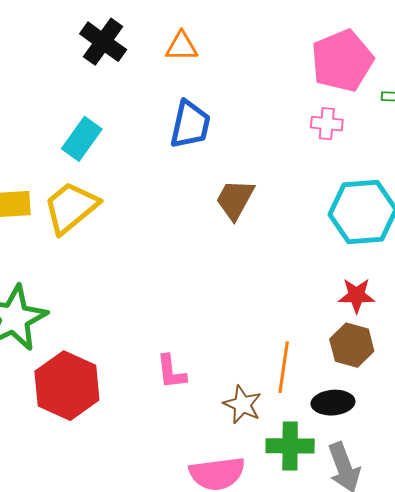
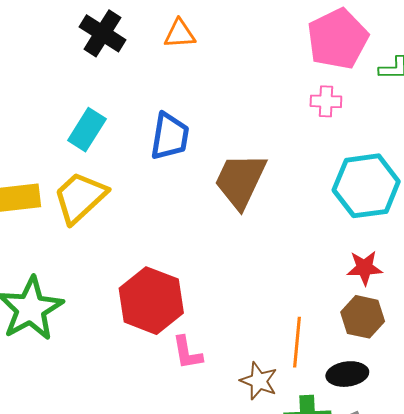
blue trapezoid: (190, 125) -> (170, 136), moved
brown trapezoid: (235, 199) -> (240, 181), size x1.4
red hexagon: (67, 386) -> (151, 301), moved

